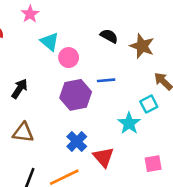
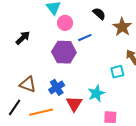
blue line: (106, 80) -> (85, 38), moved, turned -32
cyan star: (129, 123) -> (96, 93), moved
brown triangle: (23, 133) -> (28, 84), moved

